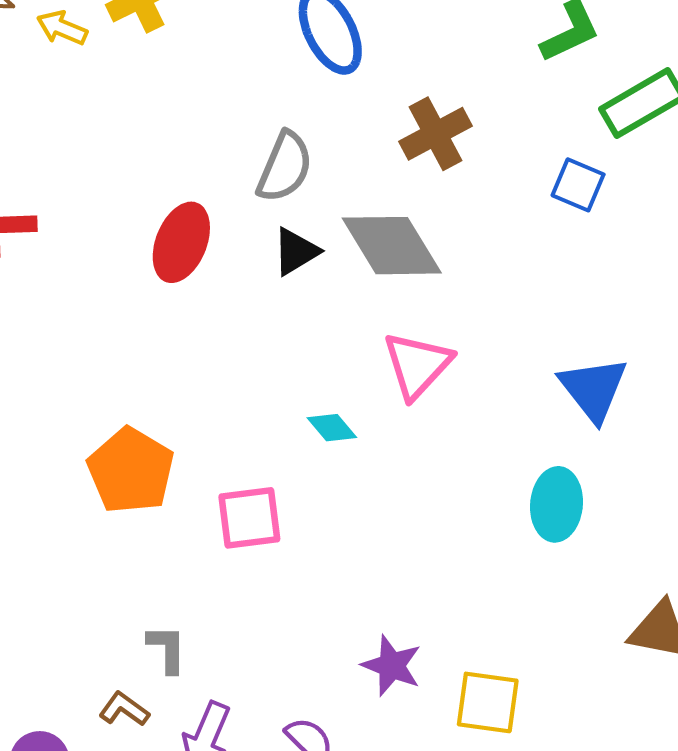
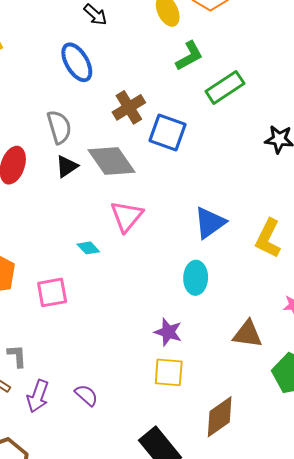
gray semicircle: (285, 167) -> (59, 127), turned -36
blue square: (578, 185) -> (168, 132), moved, size x1.5
blue triangle: (593, 389) -> (210, 223), turned 36
purple star: (392, 666) -> (168, 332), moved

